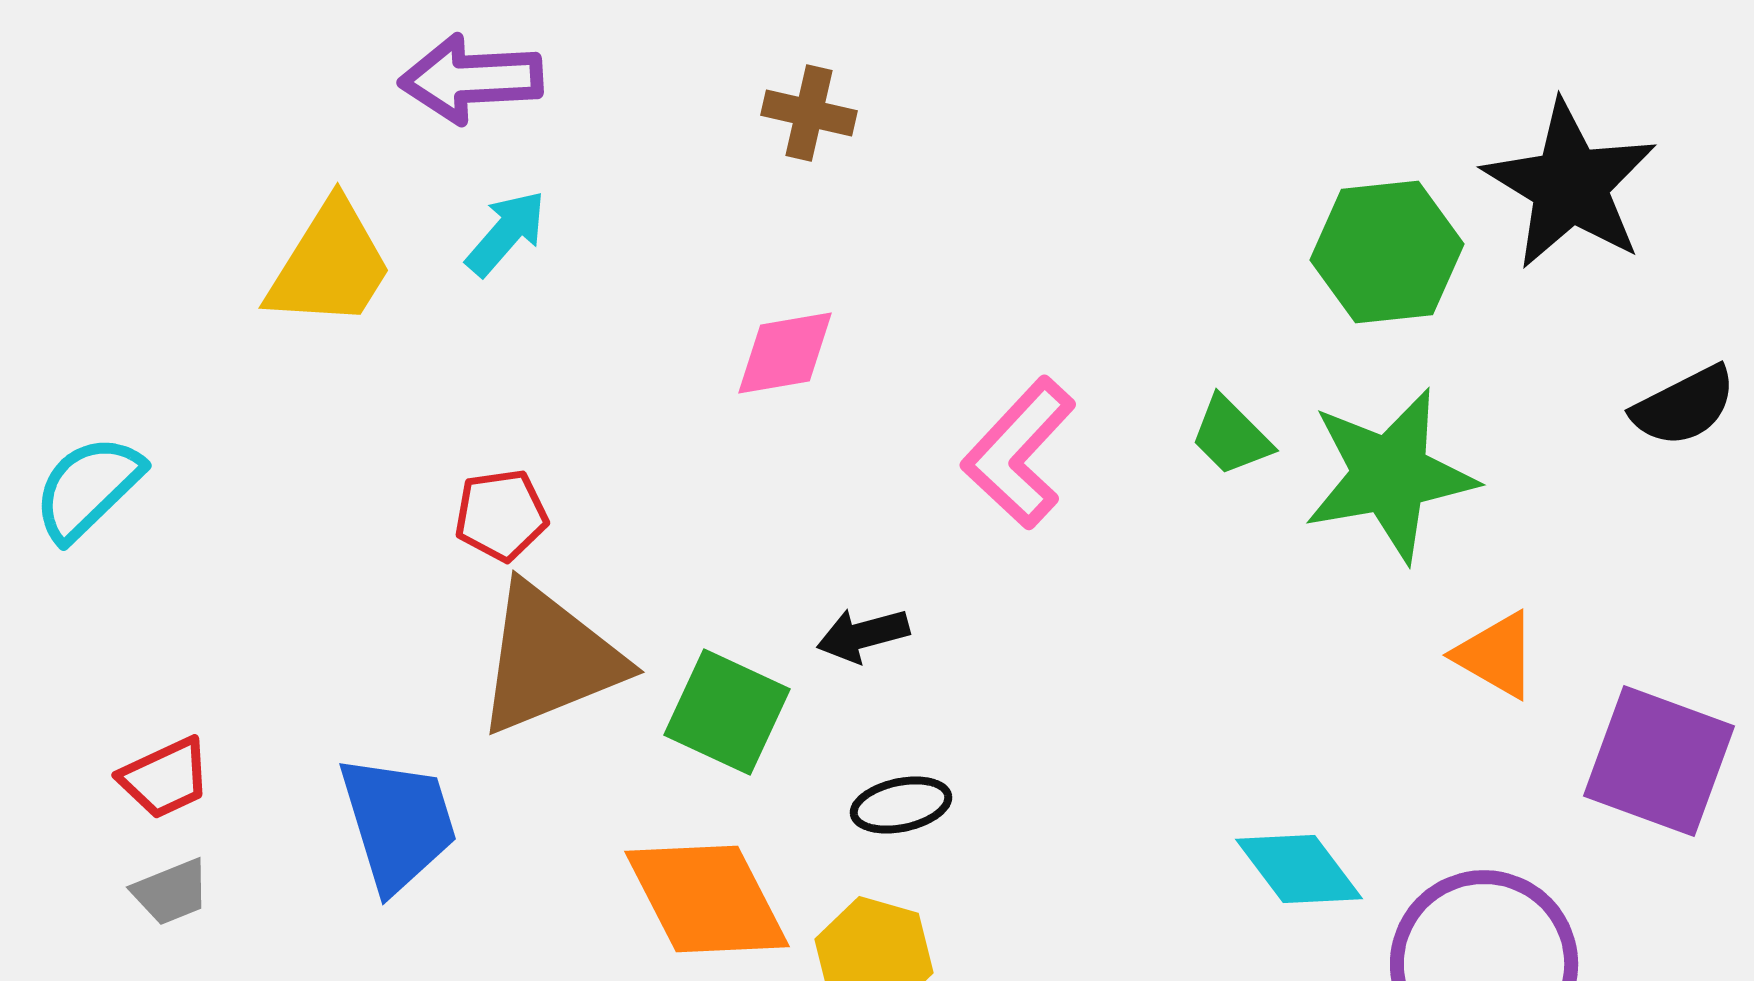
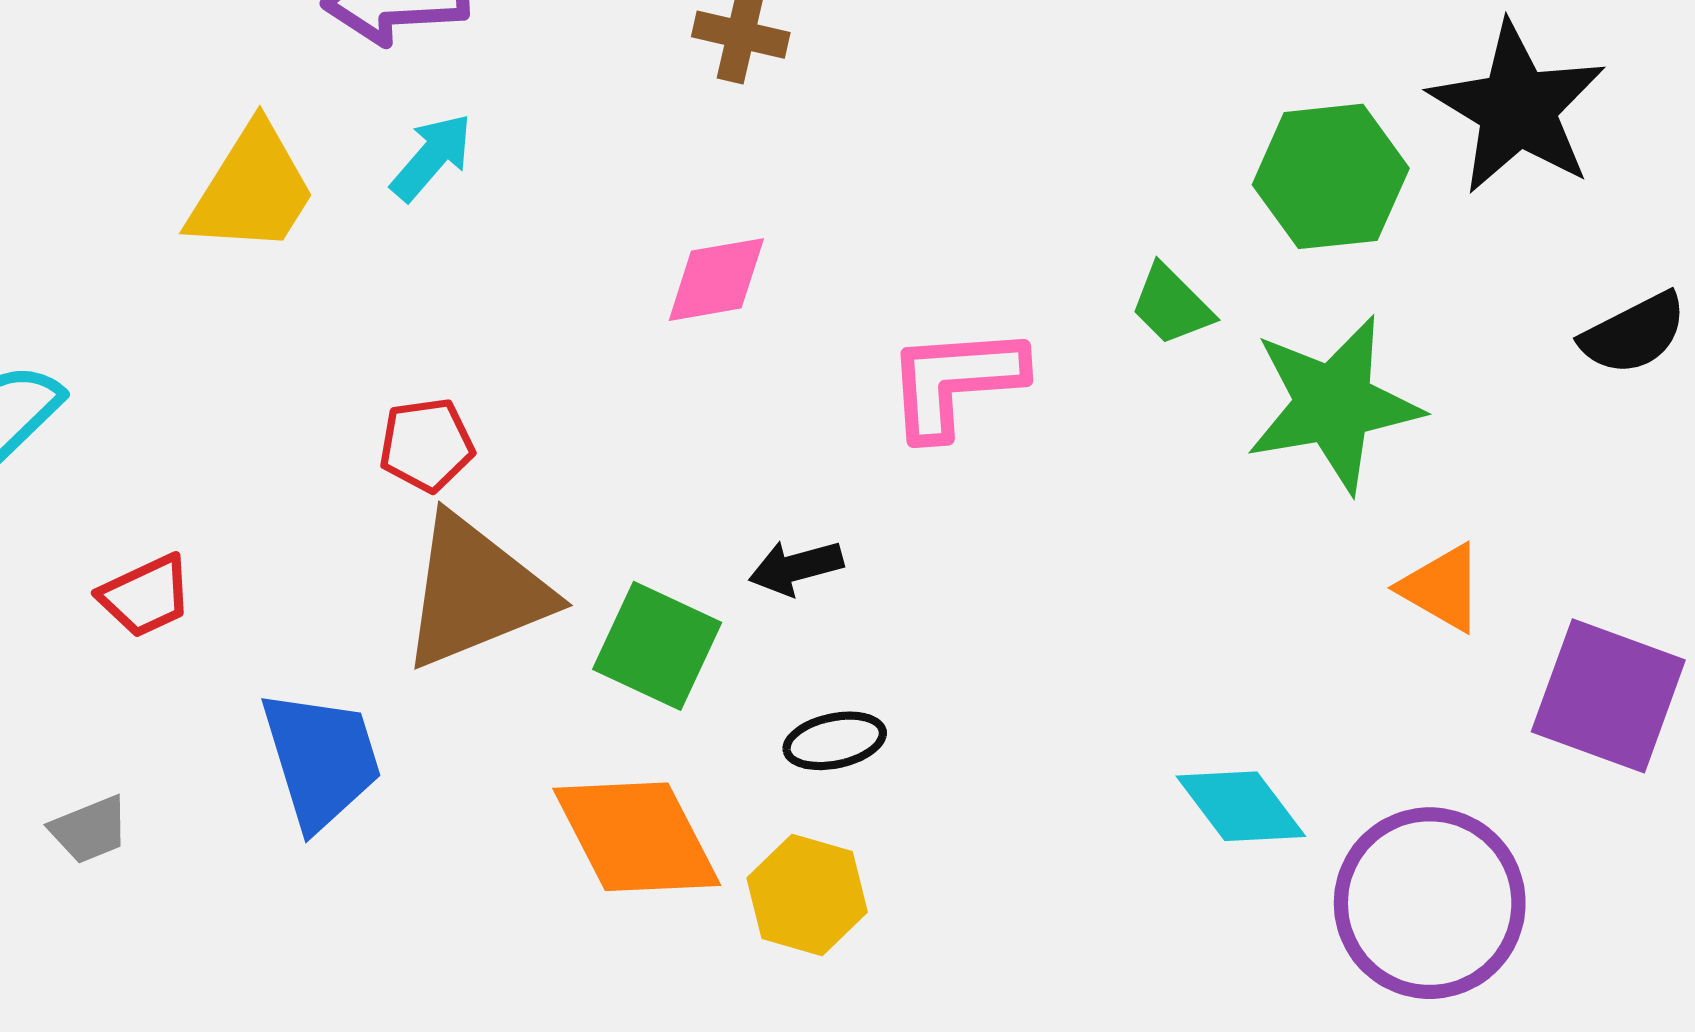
green trapezoid: (1231, 436) -> (1171, 305), moved
pink L-shape: (1019, 453) -> (955, 382), turned 43
red trapezoid: (165, 778) -> (146, 596), moved

